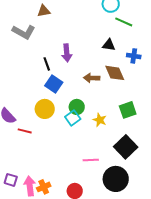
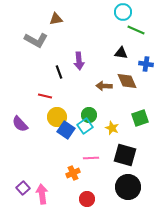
blue square: (54, 84) -> (66, 130), moved
red line: (25, 131) -> (45, 96), moved
black square: (126, 147) -> (125, 155), moved, turned -30
pink line: (91, 160) -> (91, 158), moved
purple square: (11, 180) -> (23, 188), turned 32
orange cross: (44, 187) -> (73, 173), moved

